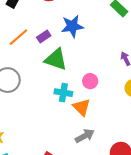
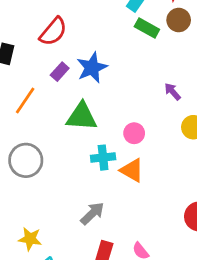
purple rectangle: (44, 36) -> (60, 72), moved
gray arrow: (85, 136) -> (92, 213), moved

